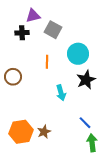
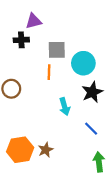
gray square: (53, 30) -> (57, 50), moved, turned -30
blue line: (85, 123) -> (91, 129), moved

